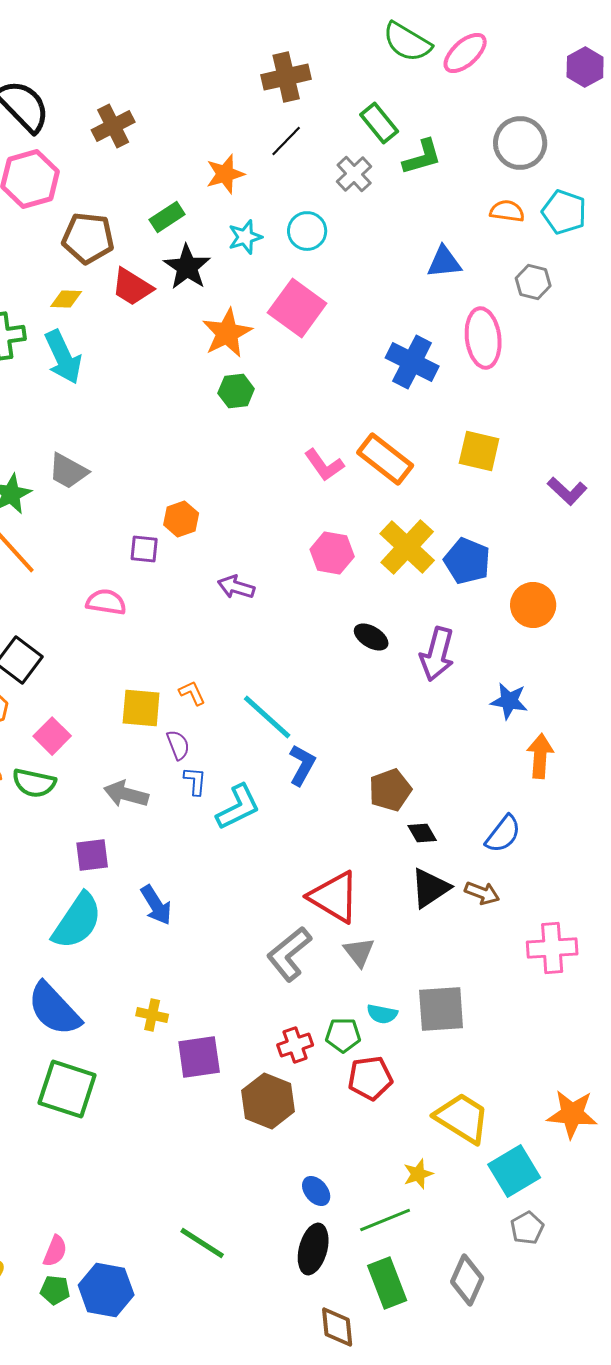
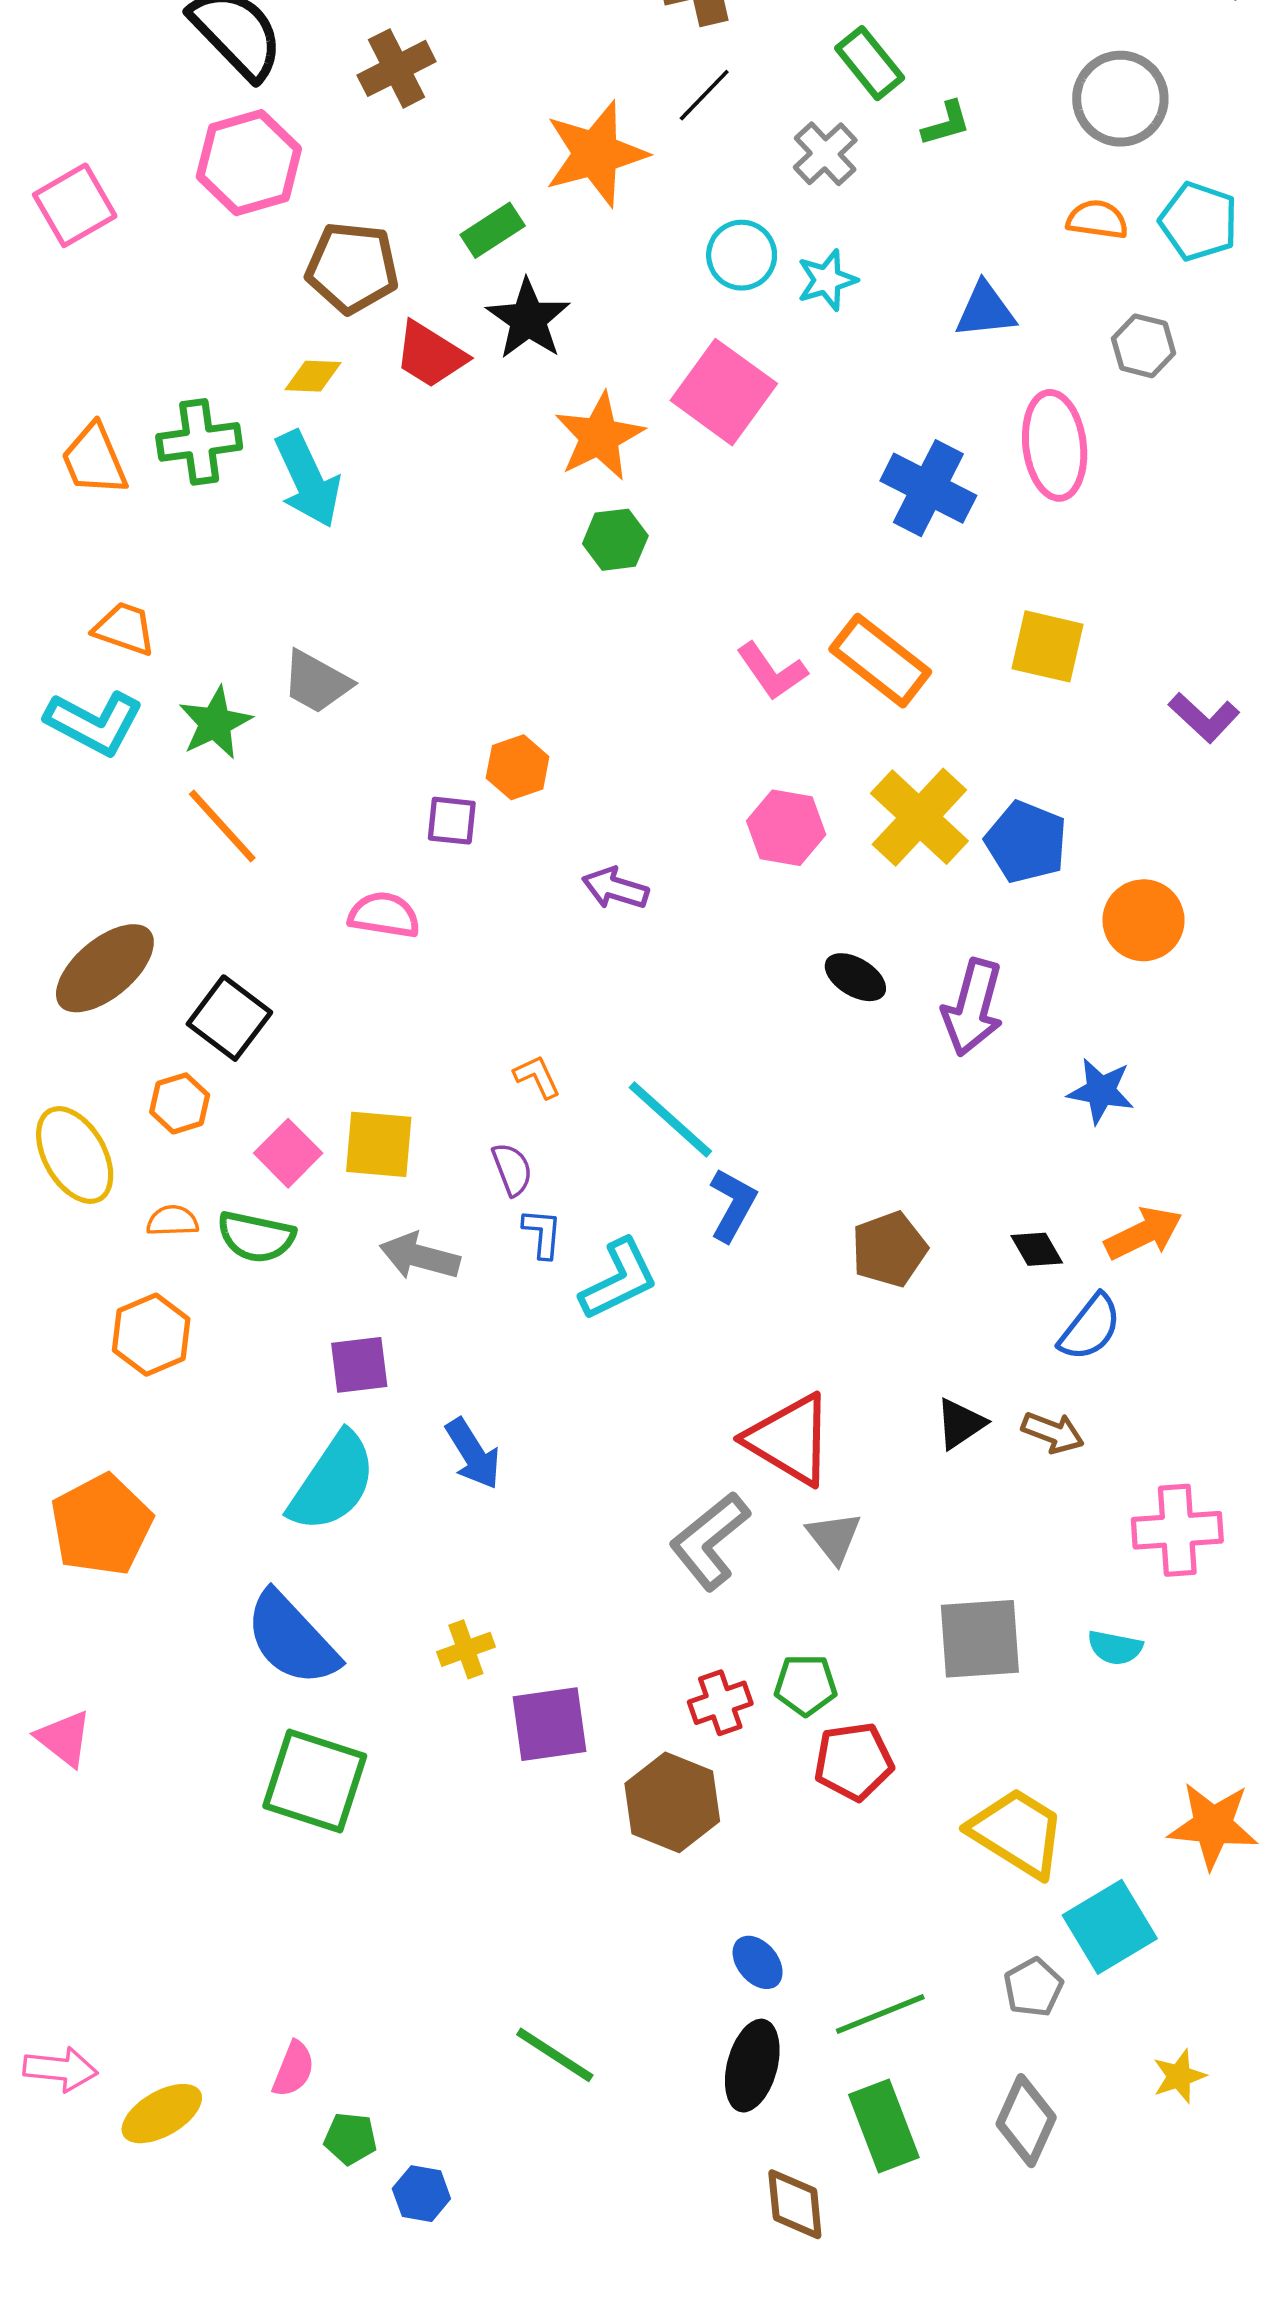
green L-shape: (422, 157) -> (946, 124), size x0.7
orange star: (225, 174) -> (596, 154), size x1.5
cyan star: (245, 237) -> (827, 280), moved
yellow square: (141, 708) -> (379, 1144), moved
orange arrow: (540, 756) -> (1144, 1233), moved, turned 60
black diamond: (422, 833) -> (1037, 1249), moved
black triangle: (430, 888) -> (960, 1424), size x0.7
cyan semicircle: (382, 1014) -> (1115, 1648), moved
yellow cross: (152, 1015) -> (466, 1649), turned -32
yellow star: (418, 1174) -> (1179, 2076), moved
gray pentagon: (527, 1228) -> (1033, 1987), moved
green pentagon: (55, 1290) -> (350, 2138), moved
blue hexagon: (106, 1290) -> (421, 2194), moved, size x0.6

